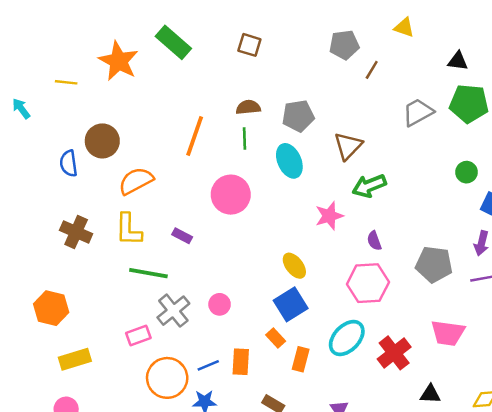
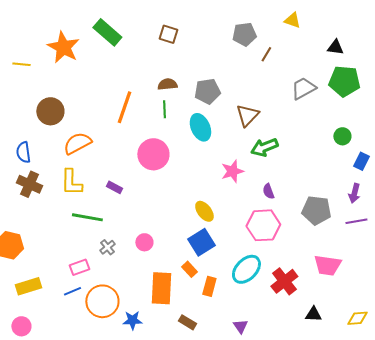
blue semicircle: (69, 163) -> (23, 152), moved
gray cross: (173, 311) -> (107, 247), size x0.6
orange rectangle: (241, 362) -> (161, 288), size x1.5
blue line: (208, 365) -> (72, 291), moved

